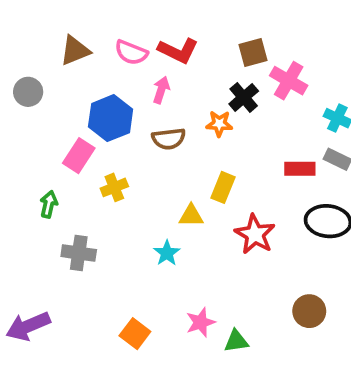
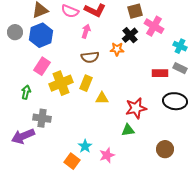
blue hexagon: (111, 118) -> (41, 35), moved
yellow cross: (114, 187) -> (61, 83), size x1.6
yellow rectangle: (223, 187) -> (86, 83), moved
red star: (255, 234) -> (136, 108), turned 30
cyan star: (167, 253) -> (85, 146), moved
purple arrow: (28, 326) -> (23, 136), moved
green triangle: (236, 341) -> (128, 130), moved

